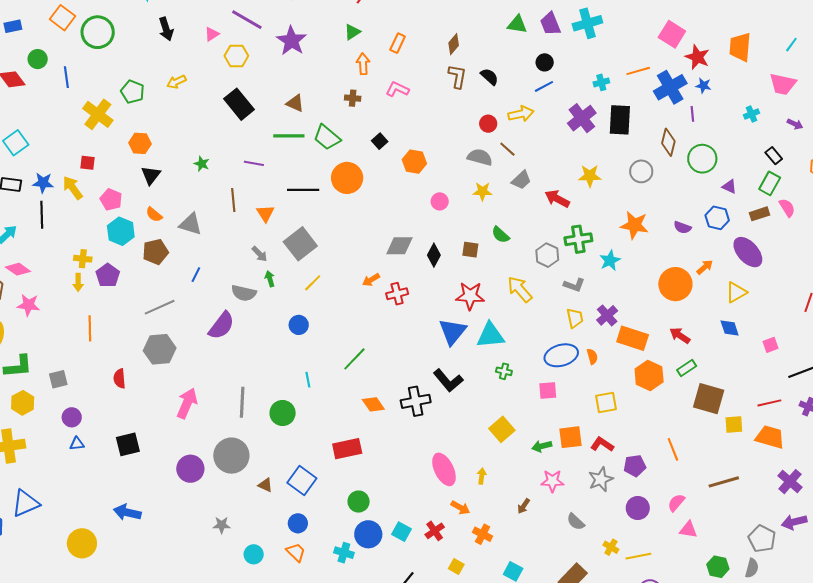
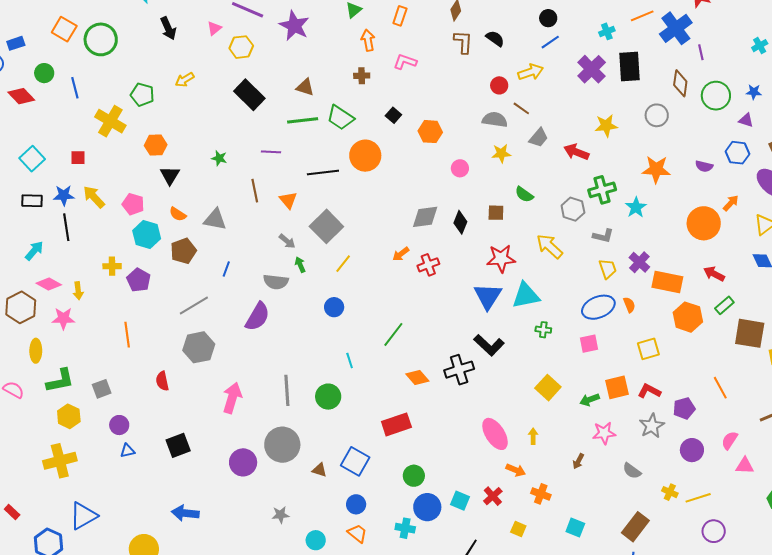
blue star: (703, 86) -> (754, 92), moved
red square: (87, 163) -> (78, 158), moved
yellow arrow: (78, 282) -> (78, 291), moved

